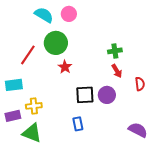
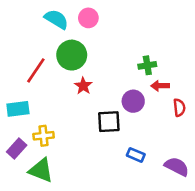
red arrow: (117, 71) -> (160, 86), moved, turned 120
purple circle: (107, 95) -> (133, 101), moved
purple rectangle: (13, 116) -> (17, 149), turned -35
blue rectangle: (78, 124) -> (136, 155), moved, turned -56

